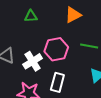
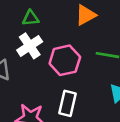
white cross: (33, 61) -> (30, 46), moved

